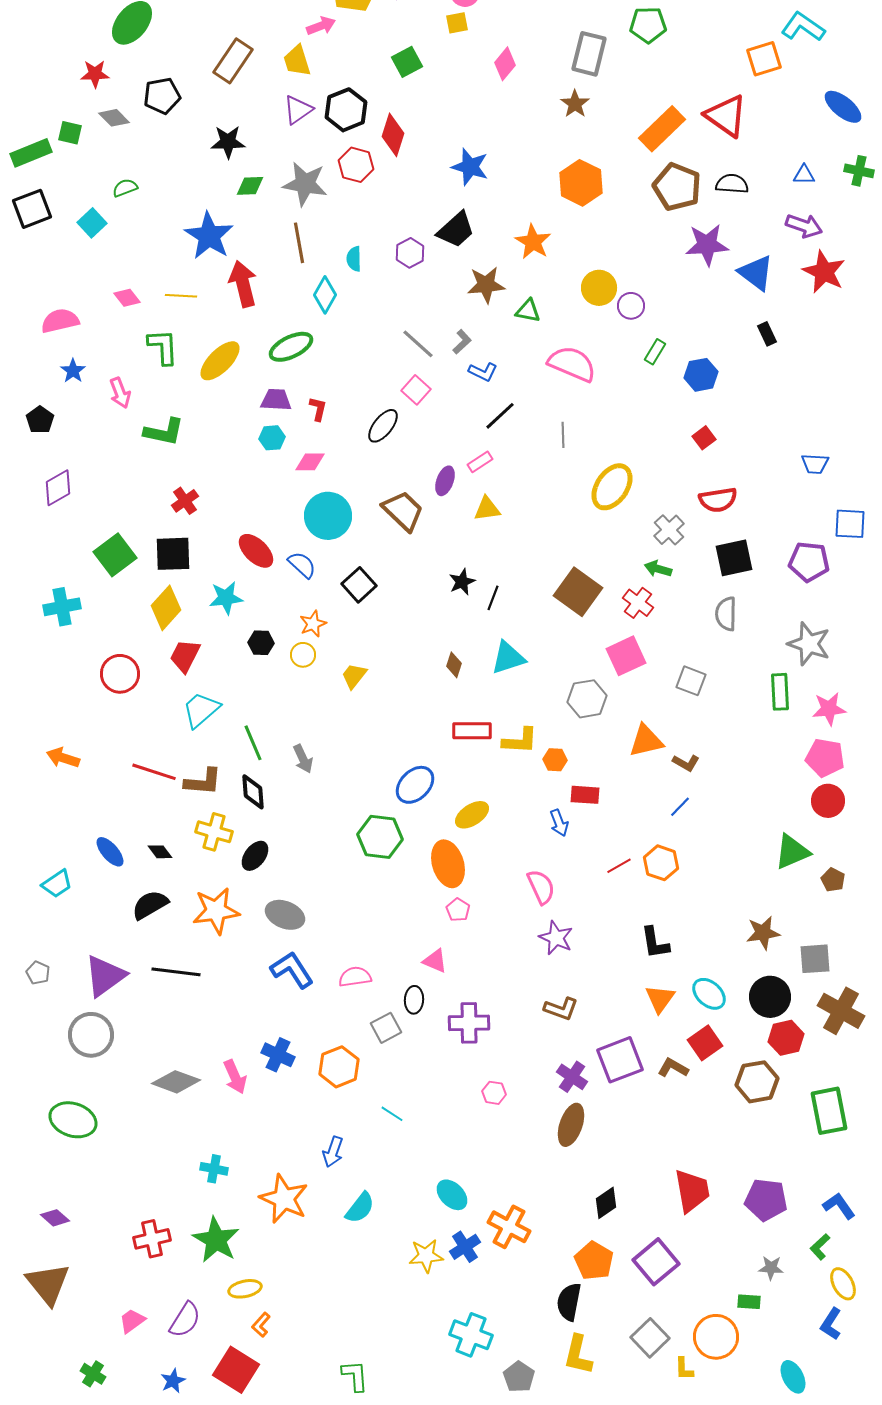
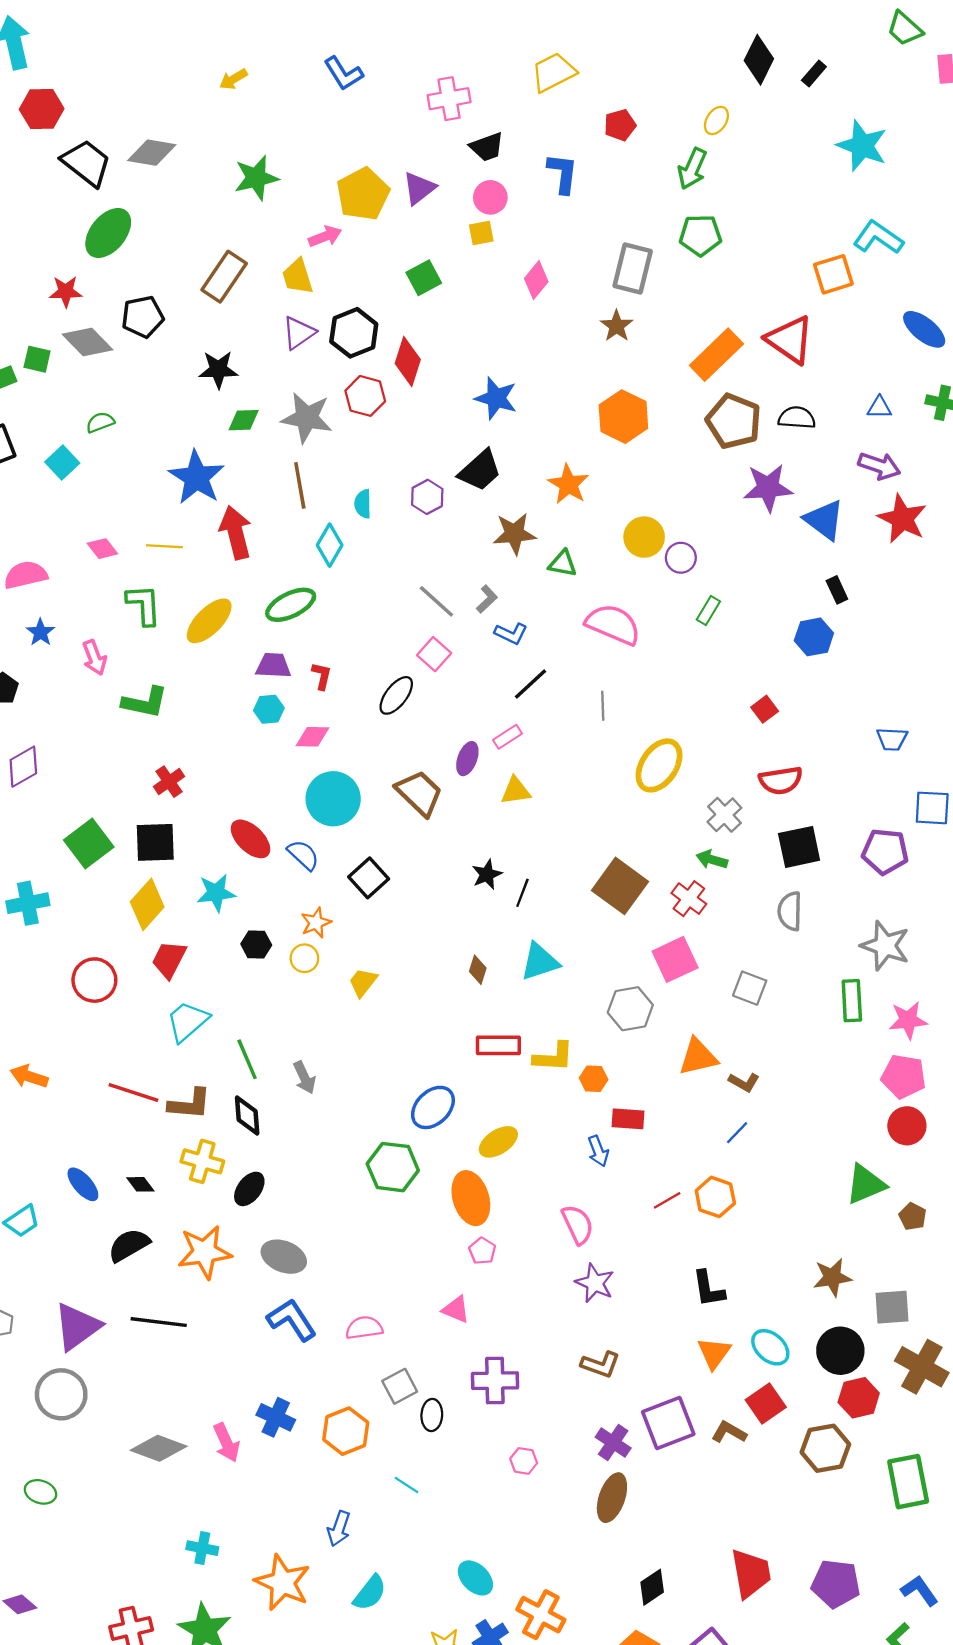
gray diamond: (114, 118) -> (88, 342), size x1.4
blue hexagon: (701, 375) -> (814, 637), moved
black ellipse: (414, 1000) -> (432, 1415), moved
green ellipse: (73, 1120) -> (40, 1492), size x0.6

